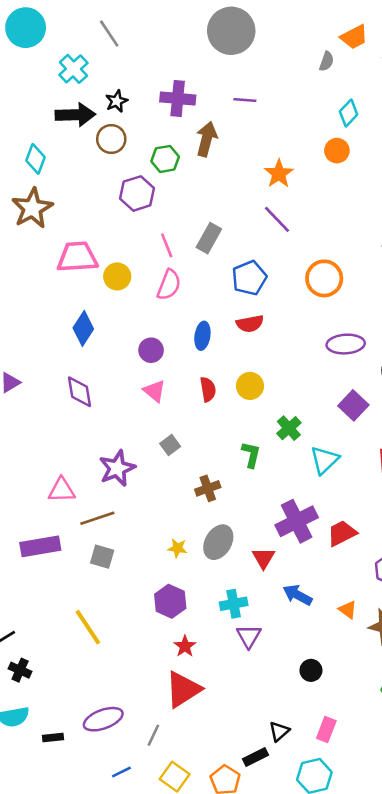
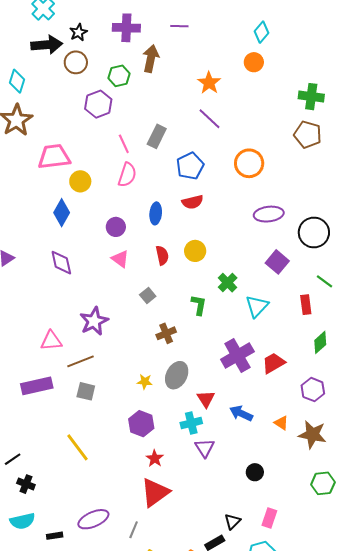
yellow circle: (117, 276) -> (80, 181), moved
gray square: (170, 445) -> (148, 296), moved
red triangle: (263, 558) -> (206, 399), moved

